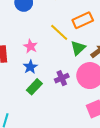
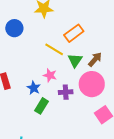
pink star: (30, 46) -> (50, 75), moved
purple cross: (62, 78) -> (66, 92), turned 32

